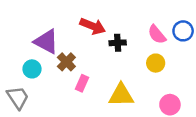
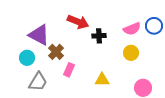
pink semicircle: (157, 34) -> (132, 29), turned -72
yellow triangle: (121, 95) -> (102, 80), size x0.7
gray trapezoid: (18, 98) -> (38, 82), moved, turned 65

